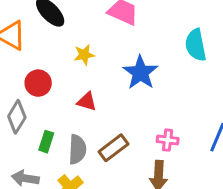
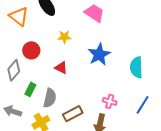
cyan semicircle: (196, 45) -> (136, 67), moved
brown rectangle: (114, 148) -> (73, 114), moved

